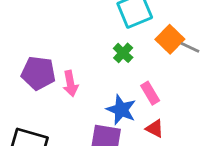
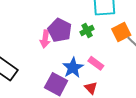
purple pentagon: (38, 73) -> (60, 30), moved
pink rectangle: (150, 93) -> (96, 63), turned -42

